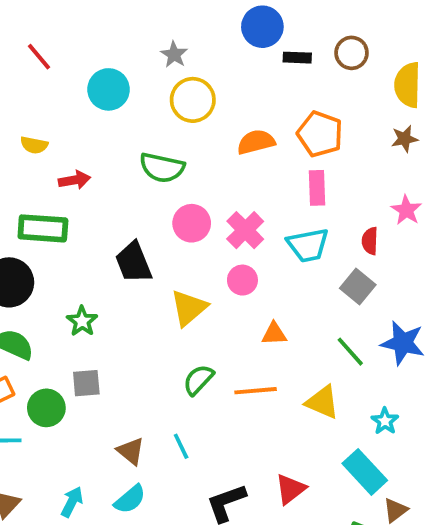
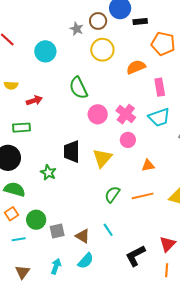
brown circle: (352, 53) -> (98, 21), moved
yellow circle: (193, 100) -> (102, 50), moved
orange pentagon: (320, 134) -> (163, 44), moved
orange semicircle: (256, 142) -> (136, 67), moved
green semicircle: (162, 168) -> (78, 88), turned 60
green rectangle: (43, 228) -> (22, 128), size x0.7
black trapezoid: (134, 262) -> (72, 152), moved, turned 30
gray square: (86, 383) -> (57, 231), moved

